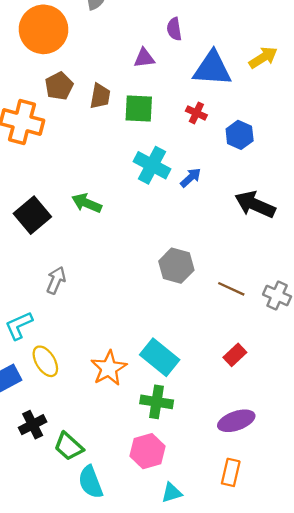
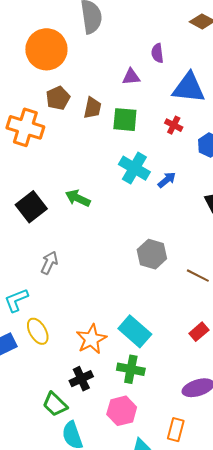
black cross: (33, 425) -> (81, 379), moved
orange rectangle: (231, 472) -> (176, 430), moved

